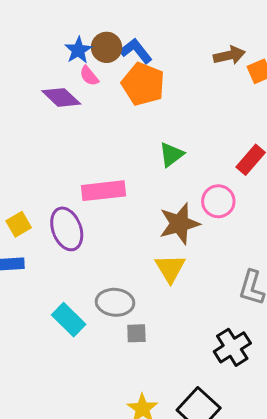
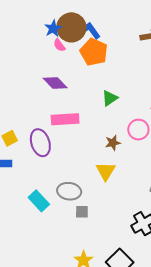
brown circle: (107, 47) -> (71, 27), size x1.5
purple diamond: (61, 97) -> (55, 83), moved
brown star: (179, 224) -> (113, 143), size x0.6

